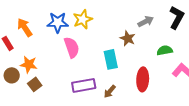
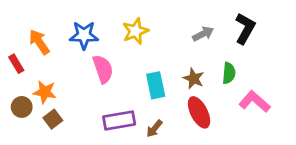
yellow star: (83, 19) -> (135, 31), moved
brown star: (128, 38) -> (194, 79), moved
green semicircle: (165, 50) -> (229, 73), turned 105
red ellipse: (143, 79) -> (199, 112), turned -30

